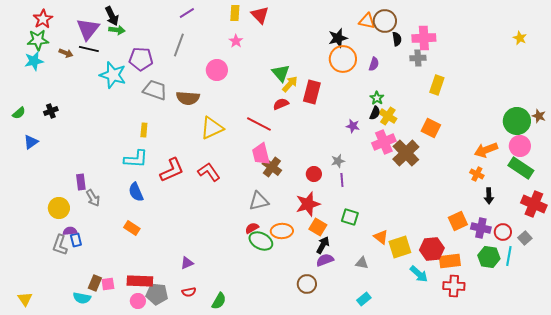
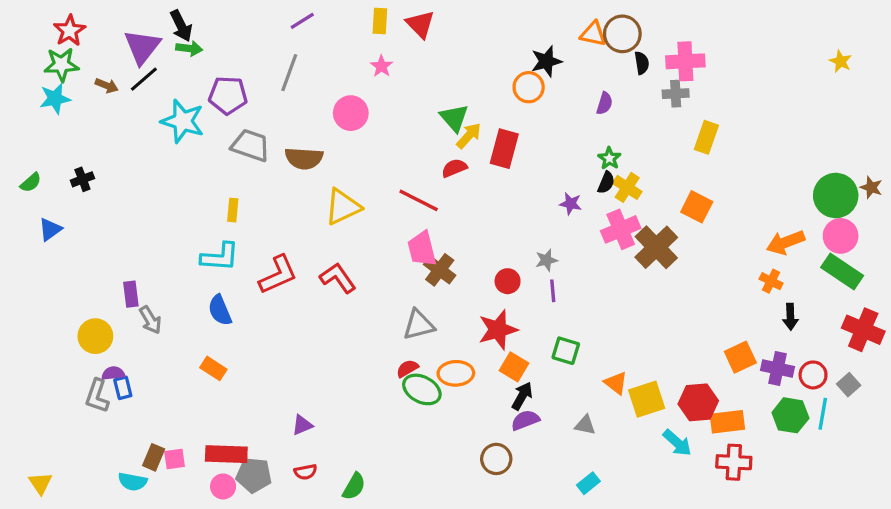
black line: (89, 49) -> (144, 79), turned -54
orange circle: (343, 59) -> (529, 87), moved, size x0.7

